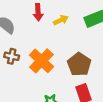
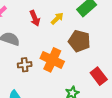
brown pentagon: (79, 64) -> (79, 41), moved

